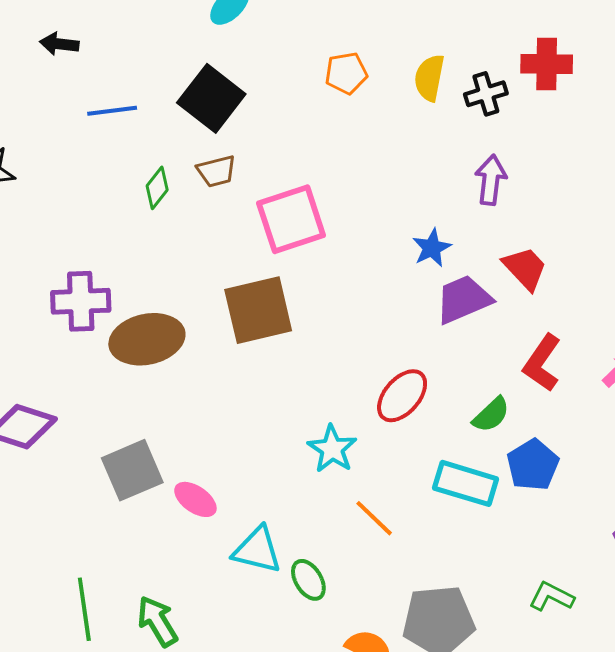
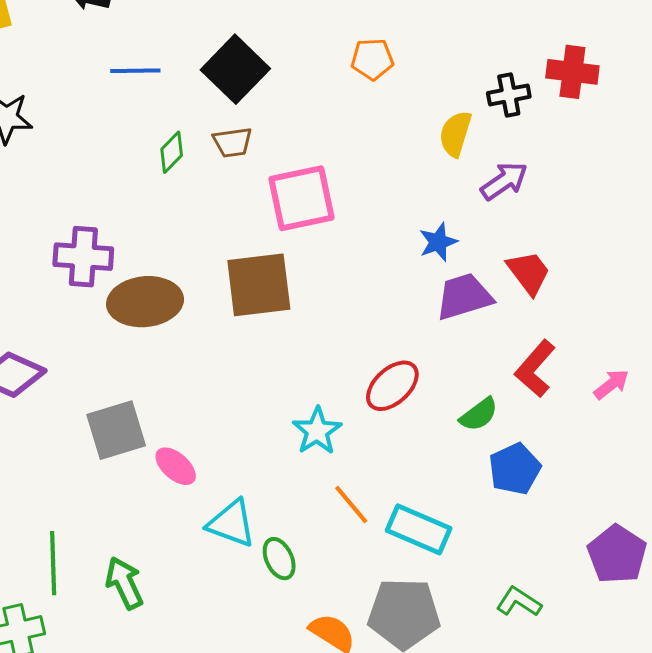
yellow semicircle: (429, 78) -> (455, 134), moved
purple arrow: (491, 180) -> (504, 181), turned 42
cyan rectangle: (466, 483) -> (419, 529), moved

